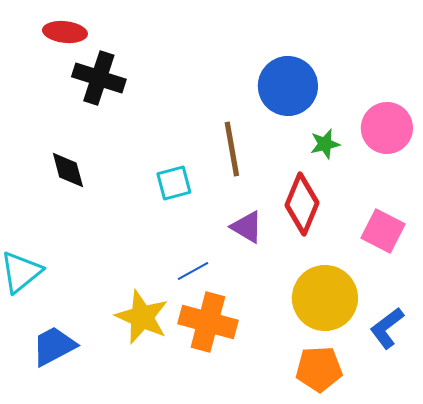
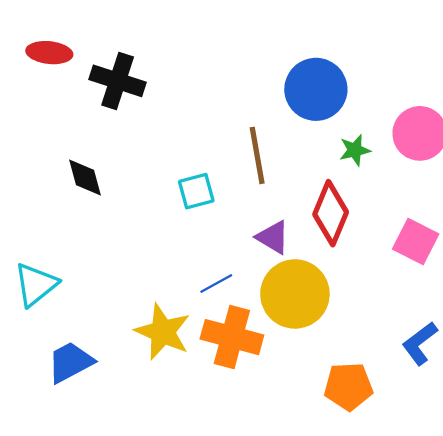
red ellipse: (65, 32) -> (49, 53), moved
yellow circle: (325, 298) -> (295, 294), moved

